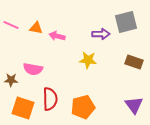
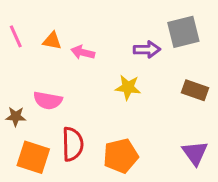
pink line: (11, 25) -> (16, 36), turned 42

